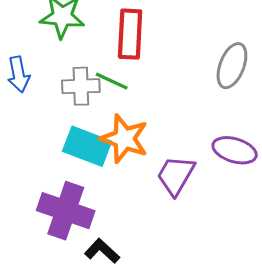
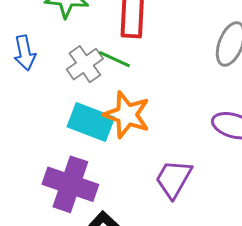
gray cross: (81, 86) -> (85, 64), turned -33
purple trapezoid: (176, 175) -> (174, 179), moved

